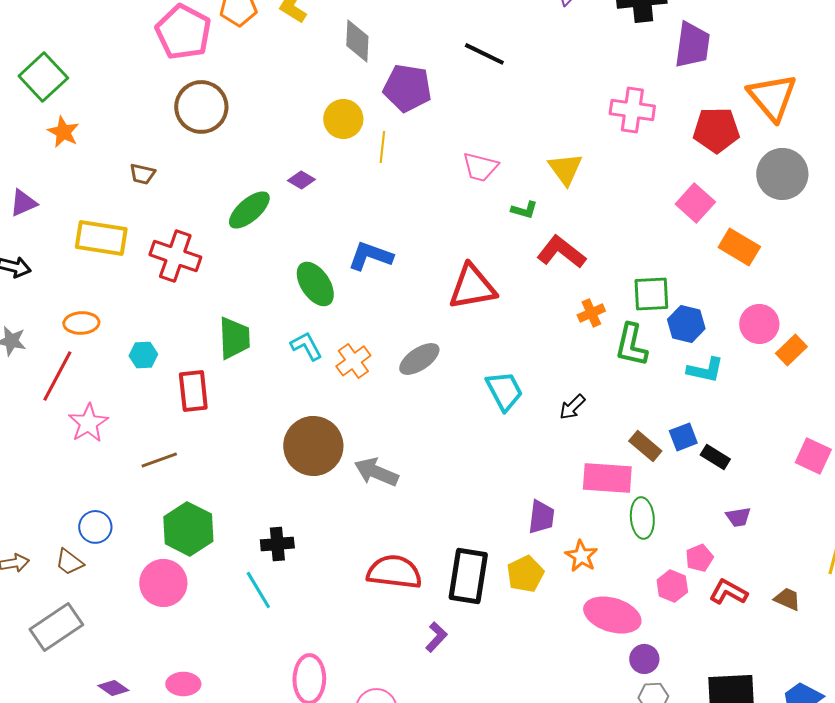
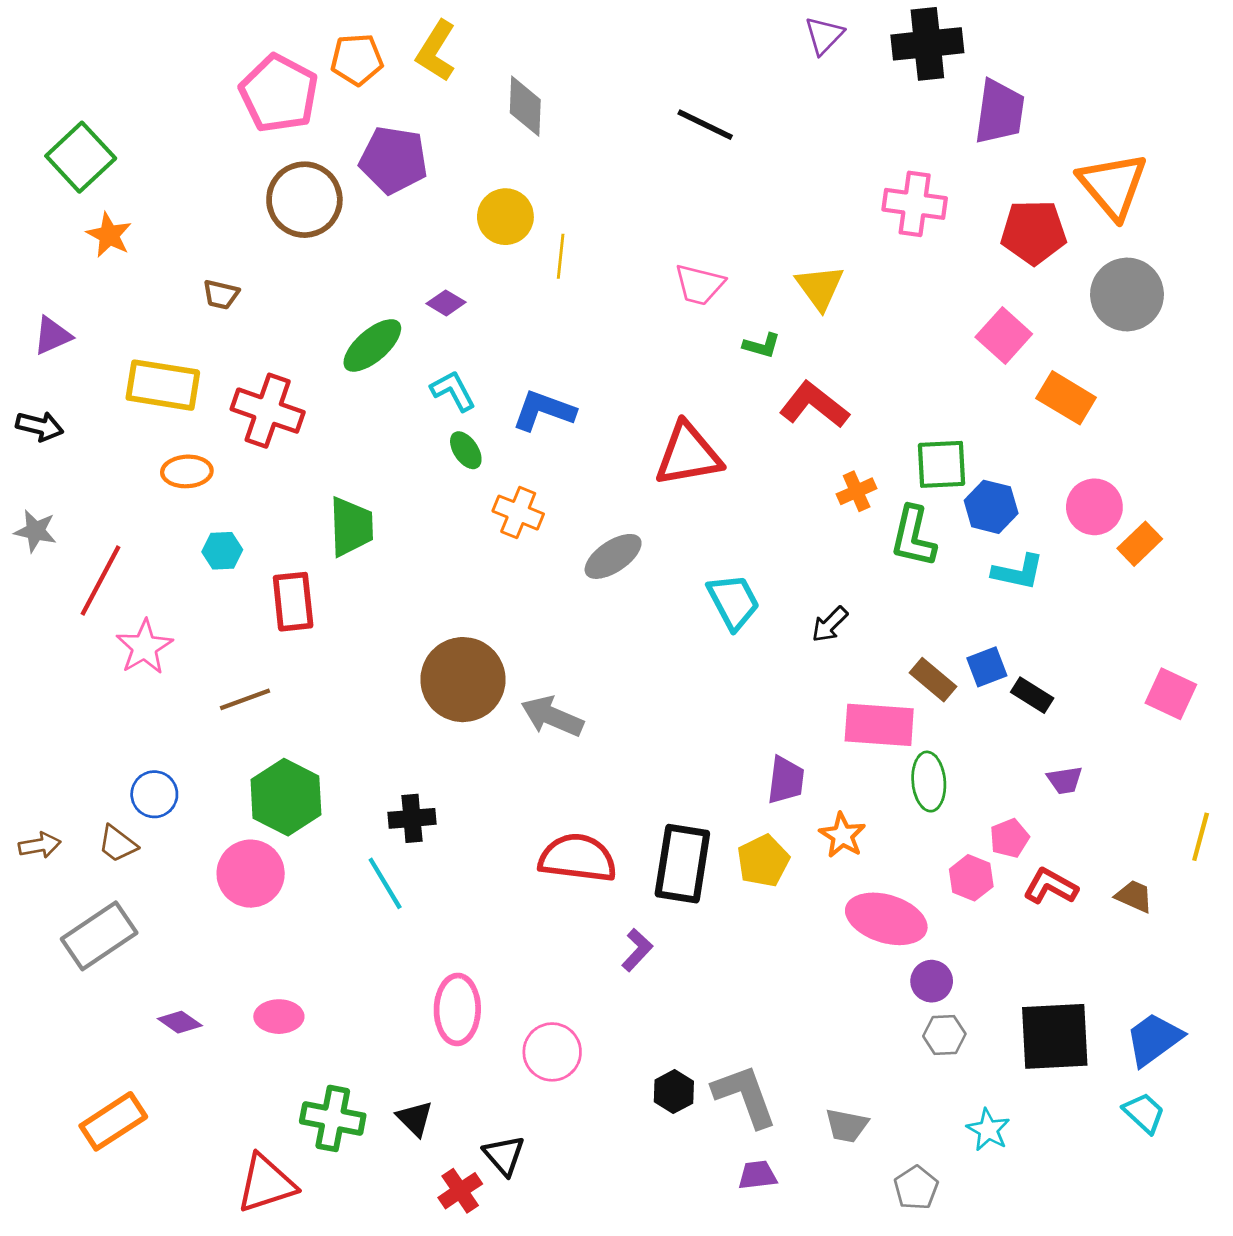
purple pentagon: (407, 88) -> (394, 160), moved
green ellipse: (315, 284) -> (466, 450), size x0.6
orange ellipse: (81, 323) -> (187, 471), moved
cyan L-shape: (306, 346) -> (453, 391), moved
orange cross: (353, 361) -> (518, 513), moved, turned -32

